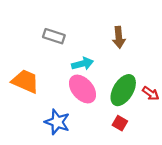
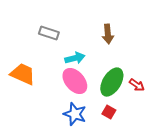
blue star: (57, 122) -> (75, 114), moved

